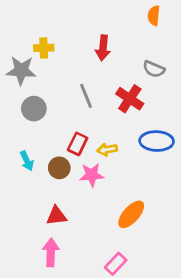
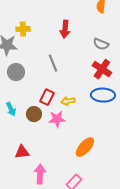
red cross: (130, 99) -> (102, 69), moved
red triangle: (56, 216) -> (22, 152), moved
pink arrow: (51, 252) -> (40, 174), moved

